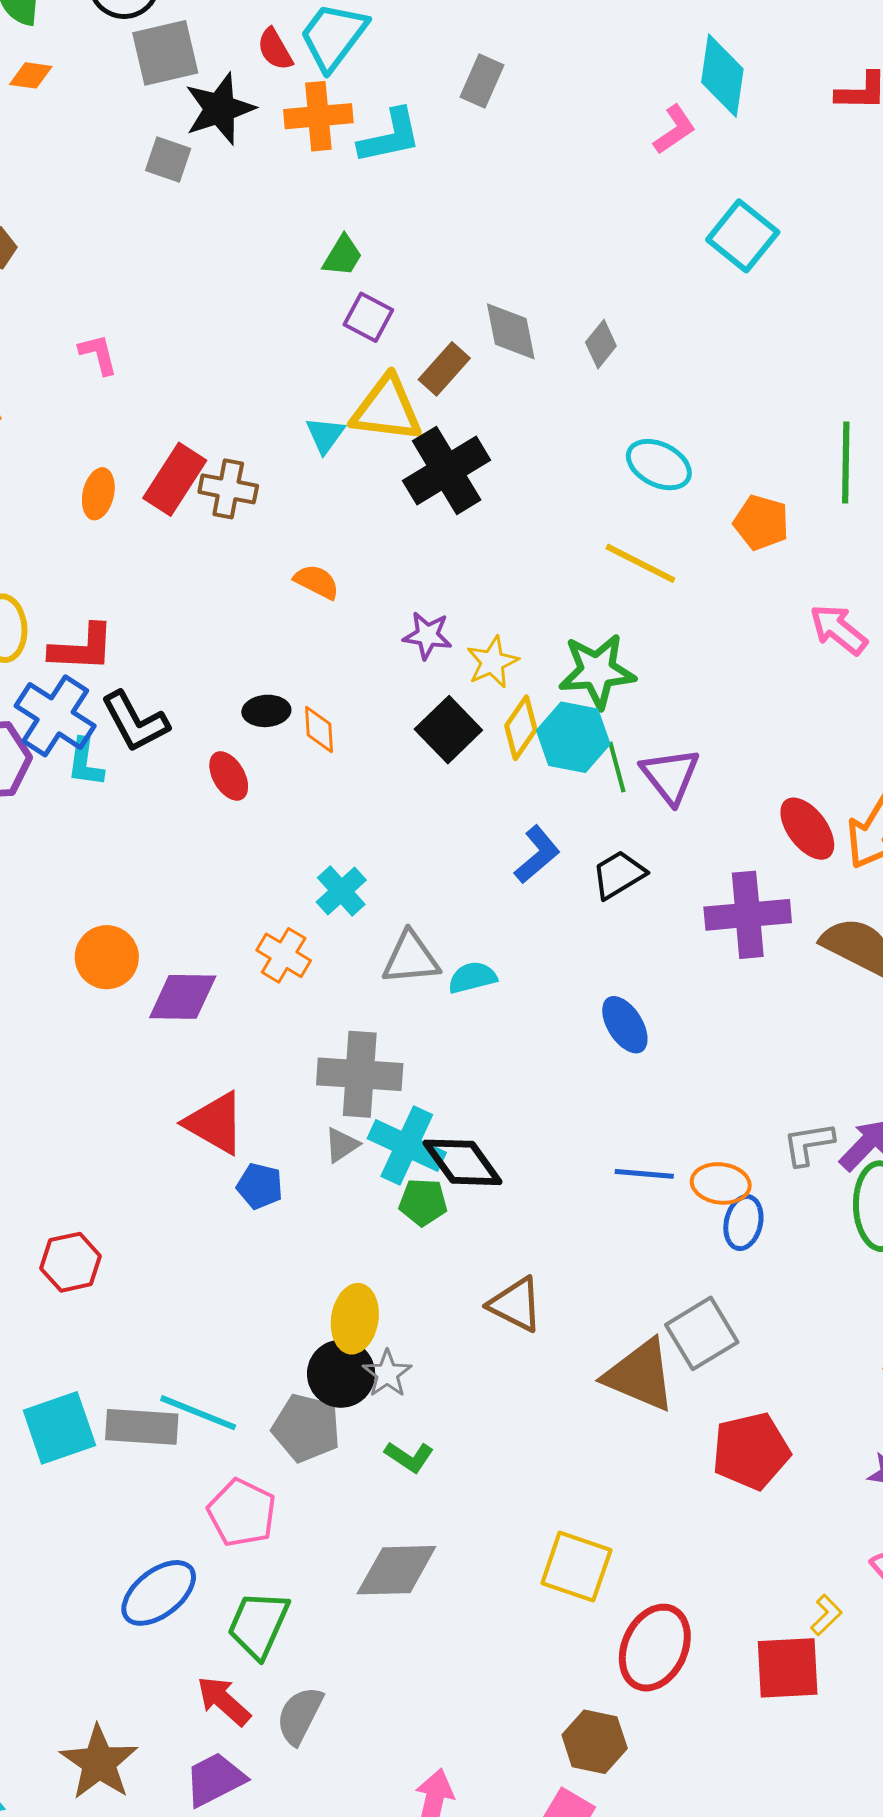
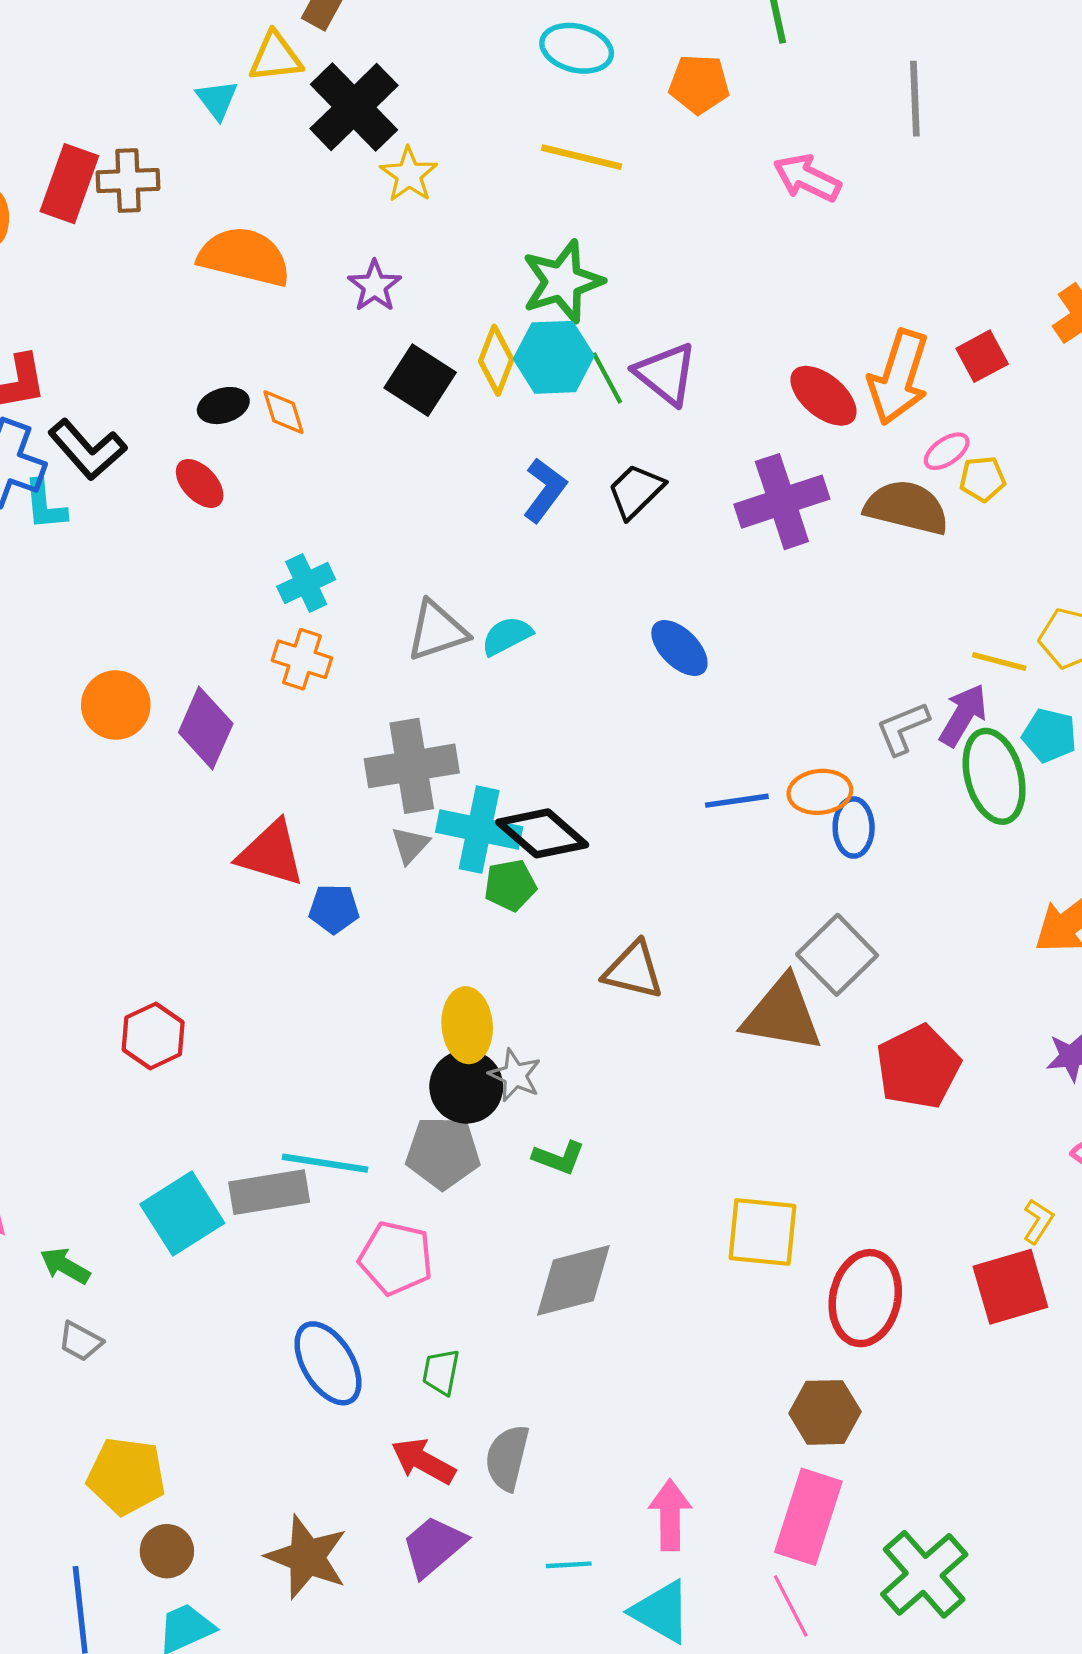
yellow triangle: (387, 409) -> (275, 57), size x0.7
orange semicircle: (317, 582) -> (244, 257), size x1.8
purple star: (427, 635) -> (375, 286), turned -30
yellow star: (492, 662) -> (409, 175), moved
cyan cross: (341, 891) -> (306, 583), moved, turned 30
purple diamond: (183, 997) -> (206, 728), turned -54
blue ellipse: (159, 1593) -> (328, 1363), turned -70
green trapezoid: (258, 1625) -> (441, 1372), size x0.6

